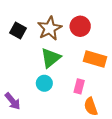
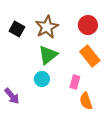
red circle: (80, 26) -> (88, 25), moved
orange rectangle: (95, 59) -> (90, 56), turned 35

